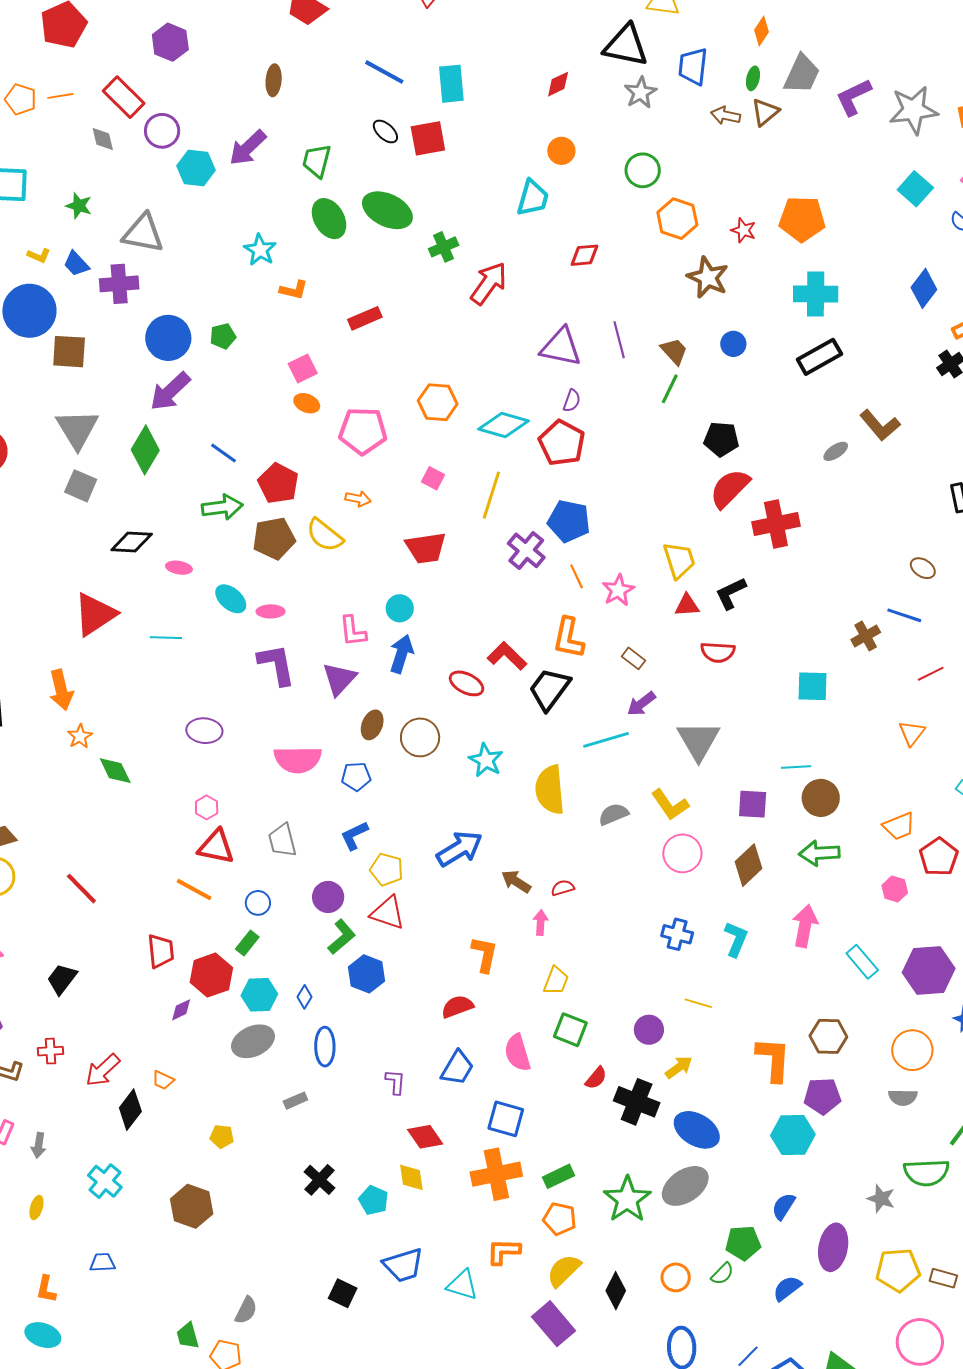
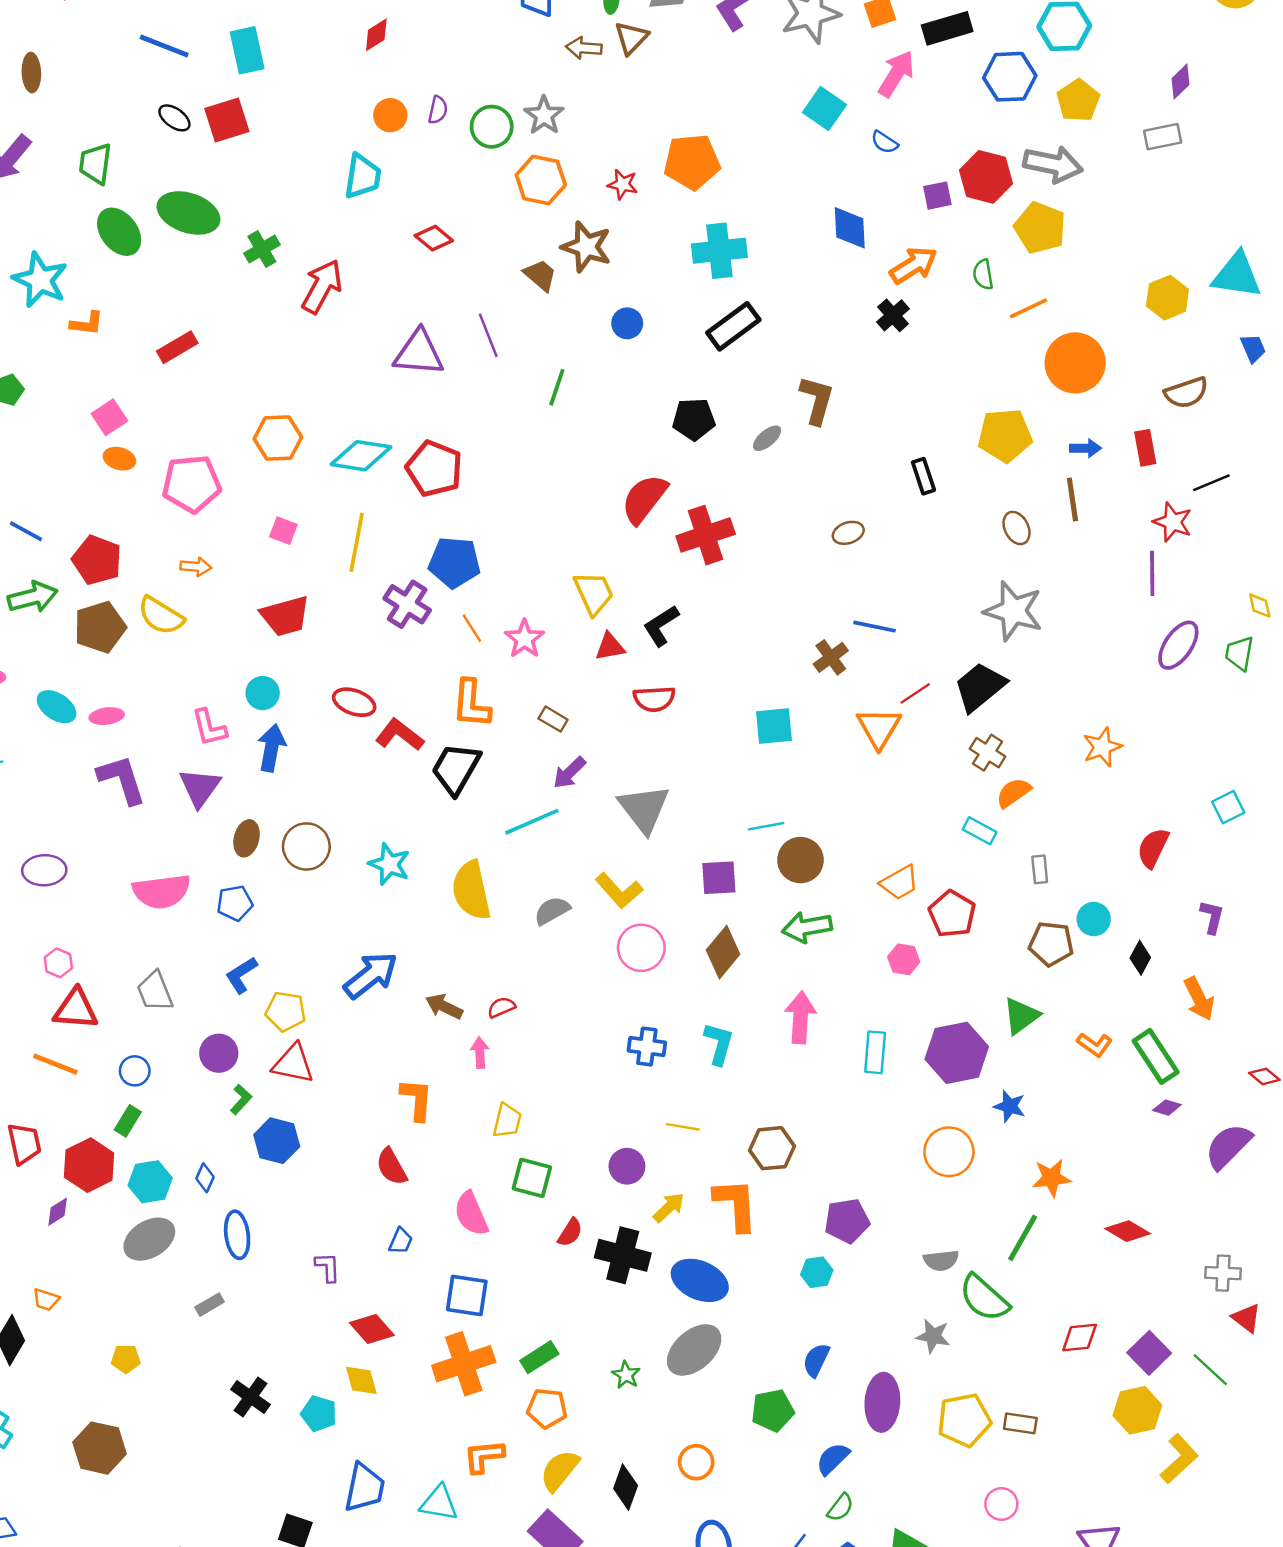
gray star: (641, 93) -> (544, 115), moved
cyan star: (260, 250) -> (40, 280), size x1.4
red diamond: (585, 255) -> (434, 238), turned 52
blue diamond: (924, 288) -> (850, 228), turned -33
brown trapezoid: (674, 351) -> (540, 275), moved
purple semicircle: (572, 401) -> (438, 110), moved
brown L-shape: (880, 425) -> (817, 400), turned -117
black pentagon: (721, 439) -> (694, 419), moved
brown ellipse: (923, 568) -> (848, 533), moved, turned -45
red ellipse: (467, 683) -> (354, 702), moved
orange triangle: (912, 733) -> (879, 728), moved, size x1.4
green L-shape: (342, 937) -> (241, 1099), size x0.7
cyan rectangle: (862, 962) -> (875, 1052), turned 52
red semicircle: (457, 1007) -> (392, 1167), turned -92
brown hexagon: (828, 1036) -> (772, 1148), moved
orange L-shape: (773, 1059) -> (736, 1205), moved
blue trapezoid: (457, 1068) -> (401, 1241), size x0.6
gray semicircle: (903, 1097) -> (941, 1260), moved
cyan hexagon: (793, 1135) -> (817, 1272), size x0.6
green semicircle: (926, 1173) -> (984, 1298), turned 51
green star: (627, 1199) -> (626, 1375), size x0.5
blue trapezoid: (403, 1265) -> (365, 1488), turned -54
green semicircle: (722, 1274) -> (840, 1508), moved
pink circle: (920, 1342) -> (1001, 1504), size x0.6

